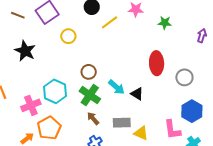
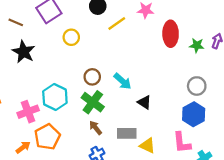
brown line: (18, 15) -> (16, 22), moved
green star: (165, 23) -> (197, 45), moved
red ellipse: (157, 63) -> (171, 34), moved
cyan arrow: (117, 87) -> (123, 81), moved
blue hexagon: (192, 111) -> (194, 114), moved

